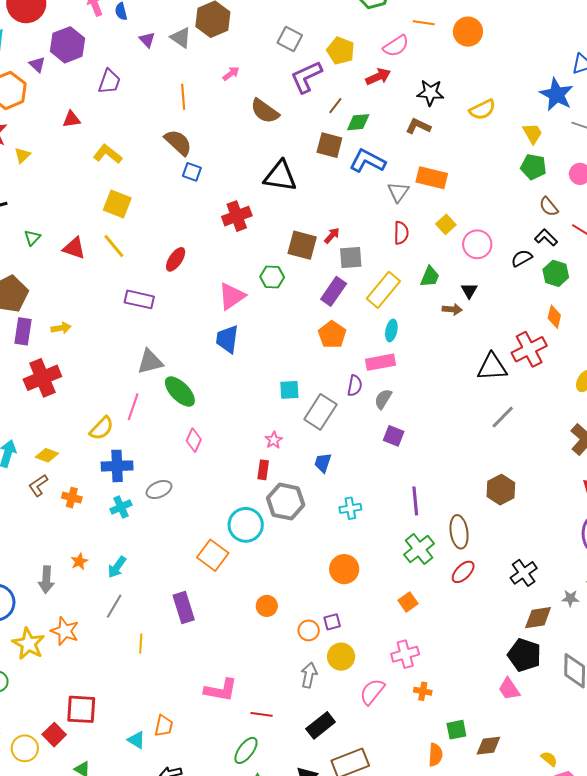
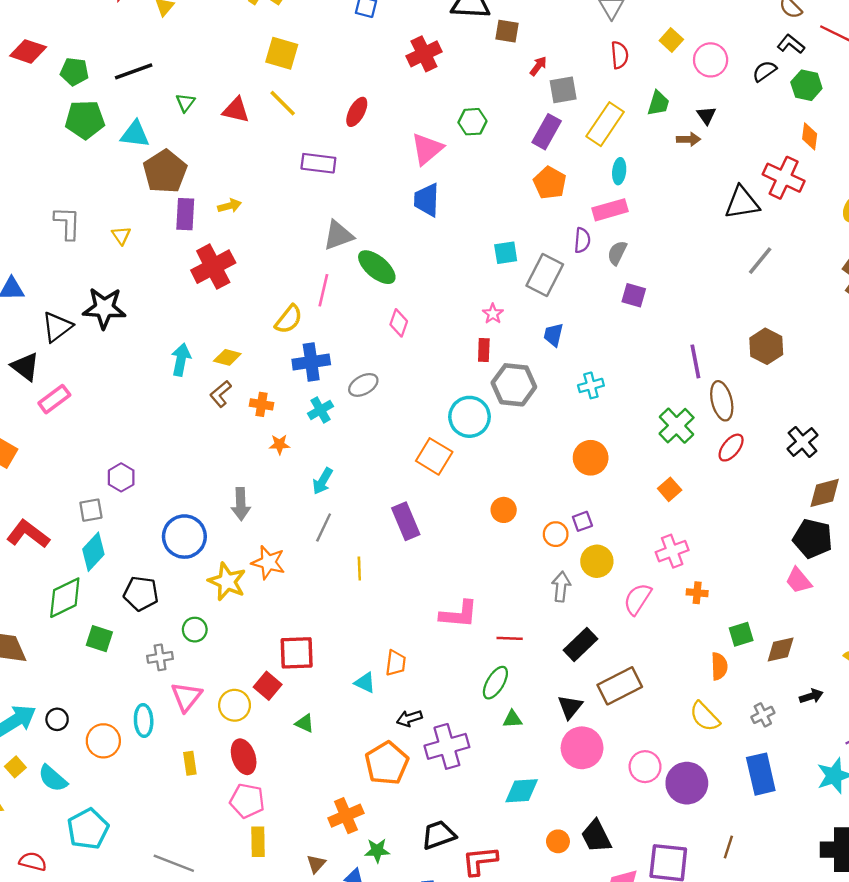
brown square: (302, 245) -> (507, 31), moved, size x0.7
red cross: (529, 349) -> (784, 178), turned -32
purple line: (415, 501) -> (695, 361), moved
orange star: (79, 561) -> (279, 444), moved, turned 30

